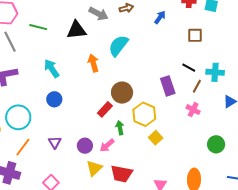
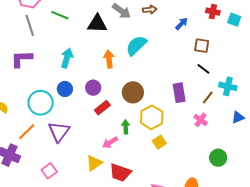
brown square: (195, 35) -> (202, 46), moved
cyan arrow: (52, 68) -> (67, 58), turned 42
black line: (189, 68) -> (203, 69), moved
red rectangle: (105, 109) -> (102, 108), moved
cyan circle: (18, 117) -> (41, 103), moved
purple triangle: (55, 142) -> (59, 132), size x1.6
purple circle: (85, 146) -> (93, 88), moved

